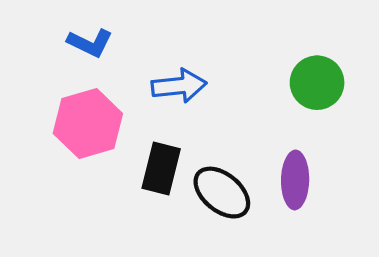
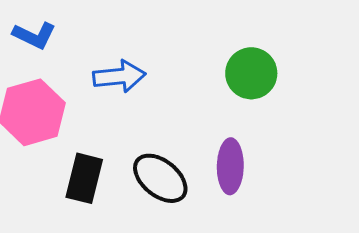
black rectangle: (161, 168) -> (84, 178), moved

